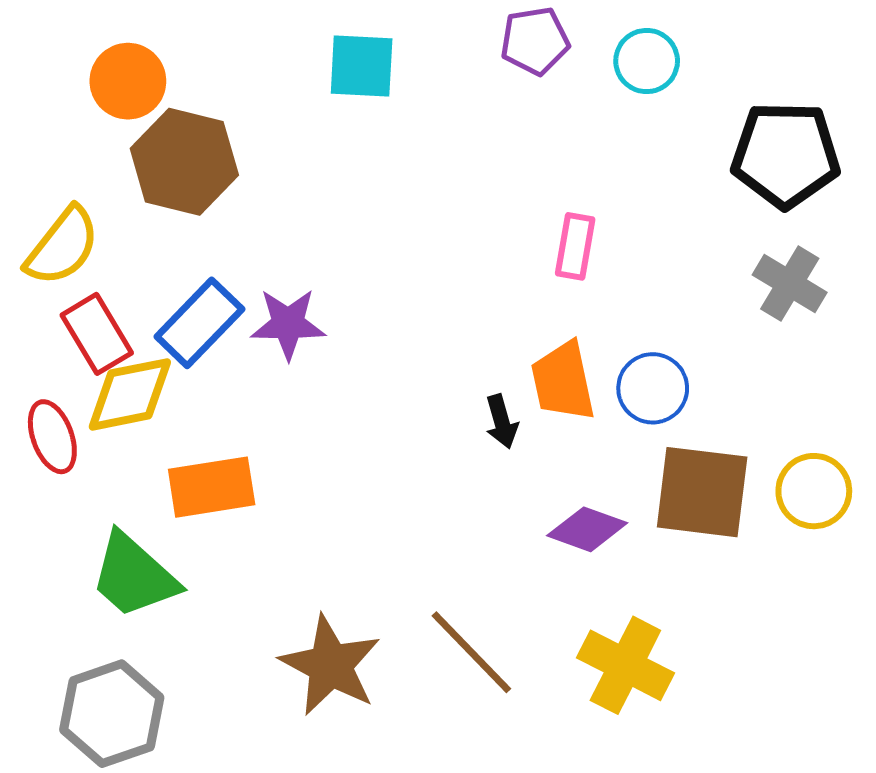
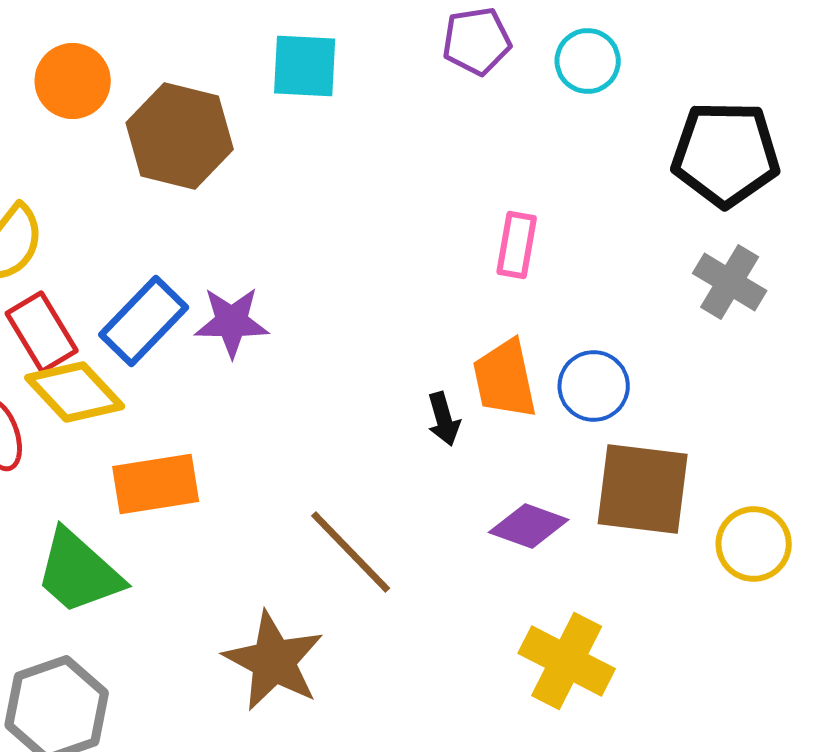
brown hexagon: (184, 162) -> (180, 136), moved
yellow diamond: (130, 394) -> (75, 392), turned 58
yellow circle: (814, 491) -> (754, 544), moved
brown line: (471, 652) -> (351, 552), moved

